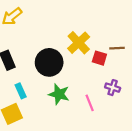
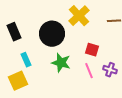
red square: (99, 58) -> (92, 50), moved
purple cross: (113, 88) -> (110, 70), moved

